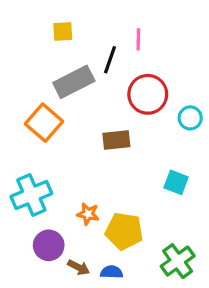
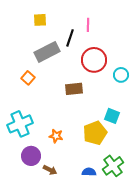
orange square: (44, 123) -> (28, 78), size x0.6
yellow pentagon: (124, 231) -> (95, 133), moved, turned -30
blue semicircle: (112, 272) -> (89, 172), moved

